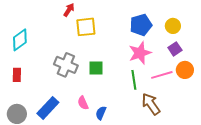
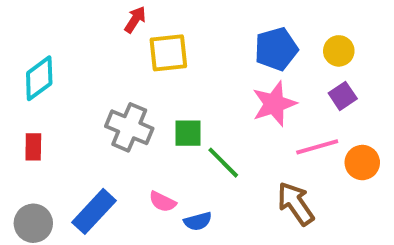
orange circle: (185, 70) -> (362, 163), moved
green line: (134, 80) -> (223, 163), moved, turned -36
pink semicircle: (83, 103) -> (163, 202), turned -40
blue semicircle: (101, 113) -> (198, 221), turned -128

